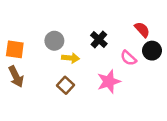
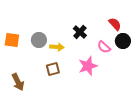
gray circle: (54, 41) -> (39, 40), moved
brown arrow: (16, 77) -> (18, 82), moved
brown square: (65, 85) -> (53, 69), turned 32

